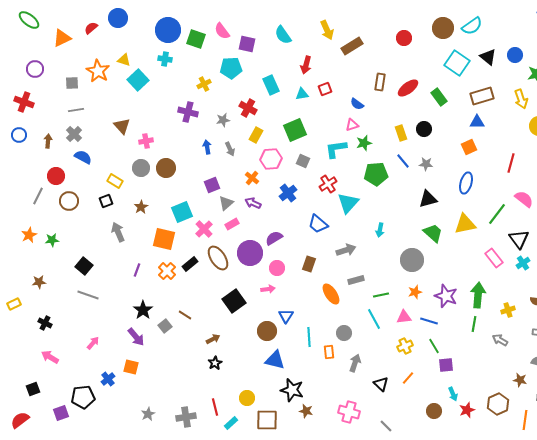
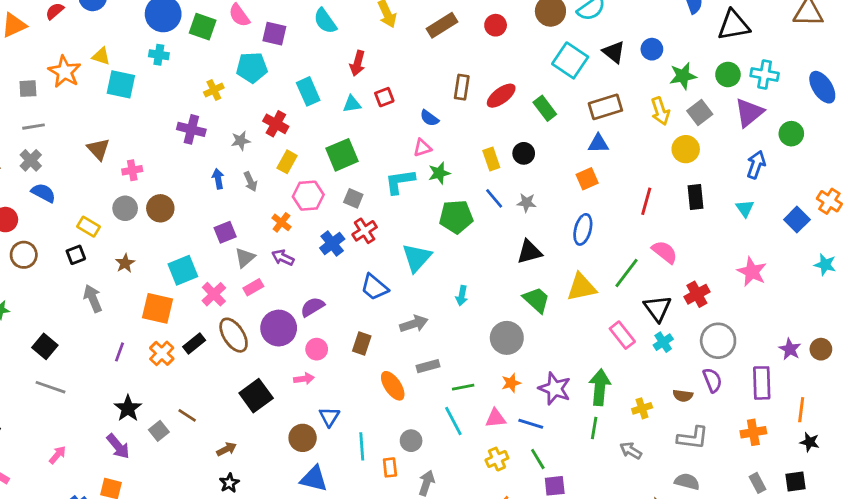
brown rectangle: (352, 46) -> (442, 25), moved
cyan square: (138, 80) -> (121, 84), turned -35
red cross: (328, 184) -> (365, 231), moved

